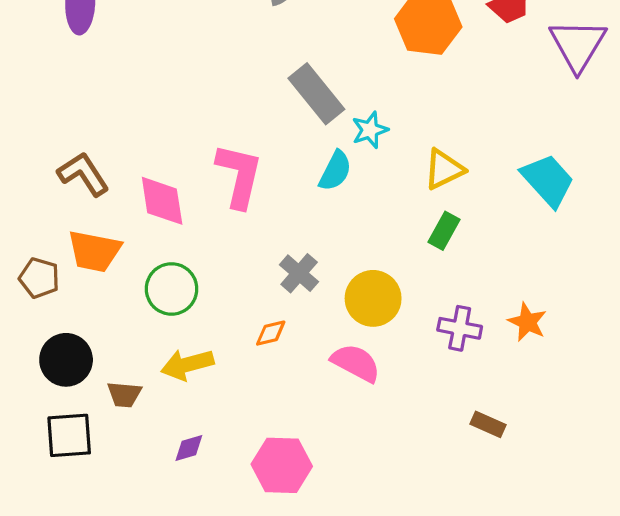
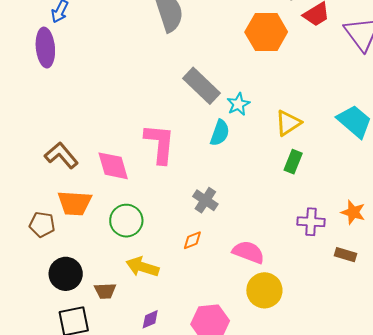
yellow circle: (373, 298) -> (264, 290), moved
yellow arrow: (187, 365) -> (142, 267), turned 40
brown rectangle: (488, 424) -> (346, 255), moved

